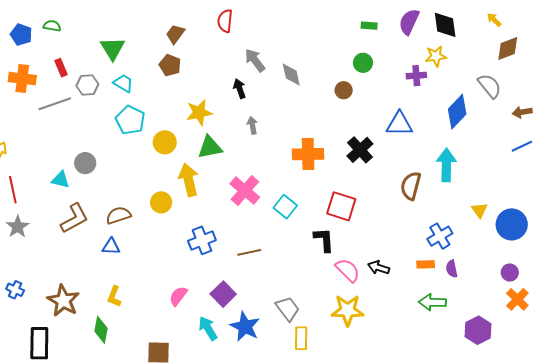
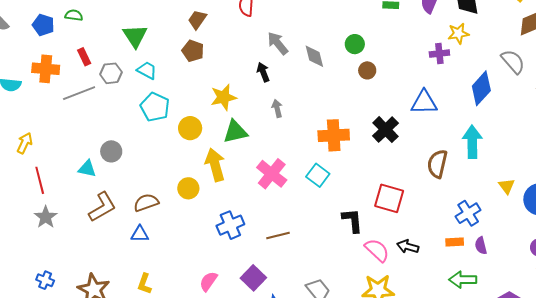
green circle: (363, 63) -> (355, 44), moved
red square: (341, 206) -> (389, 198), moved
cyan square: (285, 207) -> (318, 175), moved

